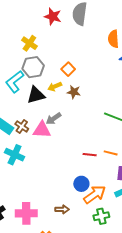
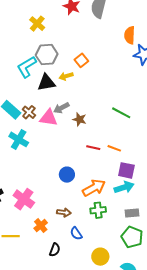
yellow cross: (29, 43) -> (37, 24), moved
brown star: (74, 92) -> (79, 119), moved
blue circle: (81, 184) -> (67, 175), moved
brown arrow: (62, 209) -> (64, 212), moved
pink cross: (26, 213) -> (24, 199), turned 30

